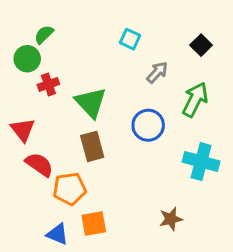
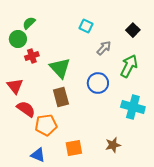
orange square: (94, 224) -> (74, 148), moved

